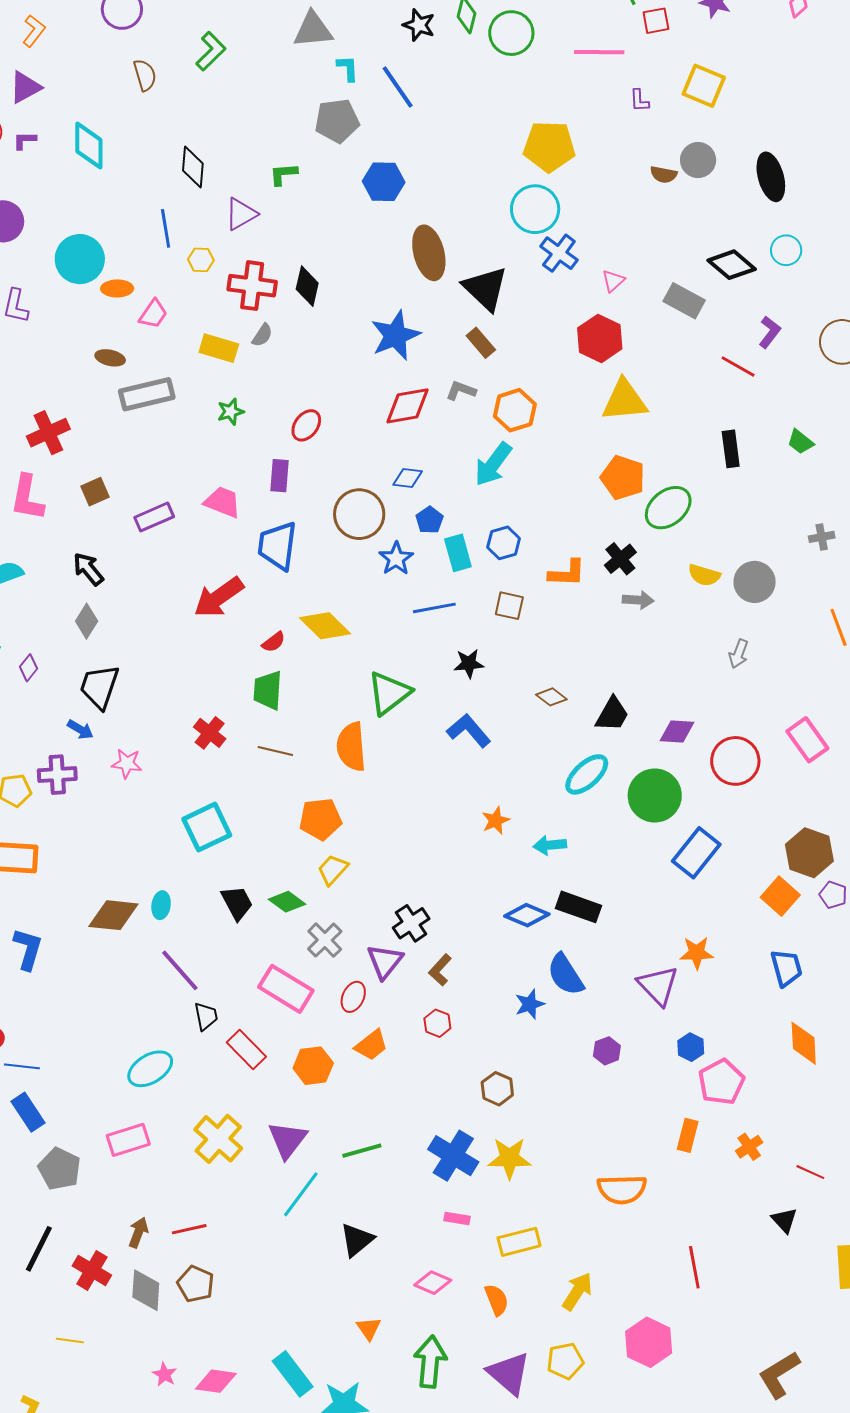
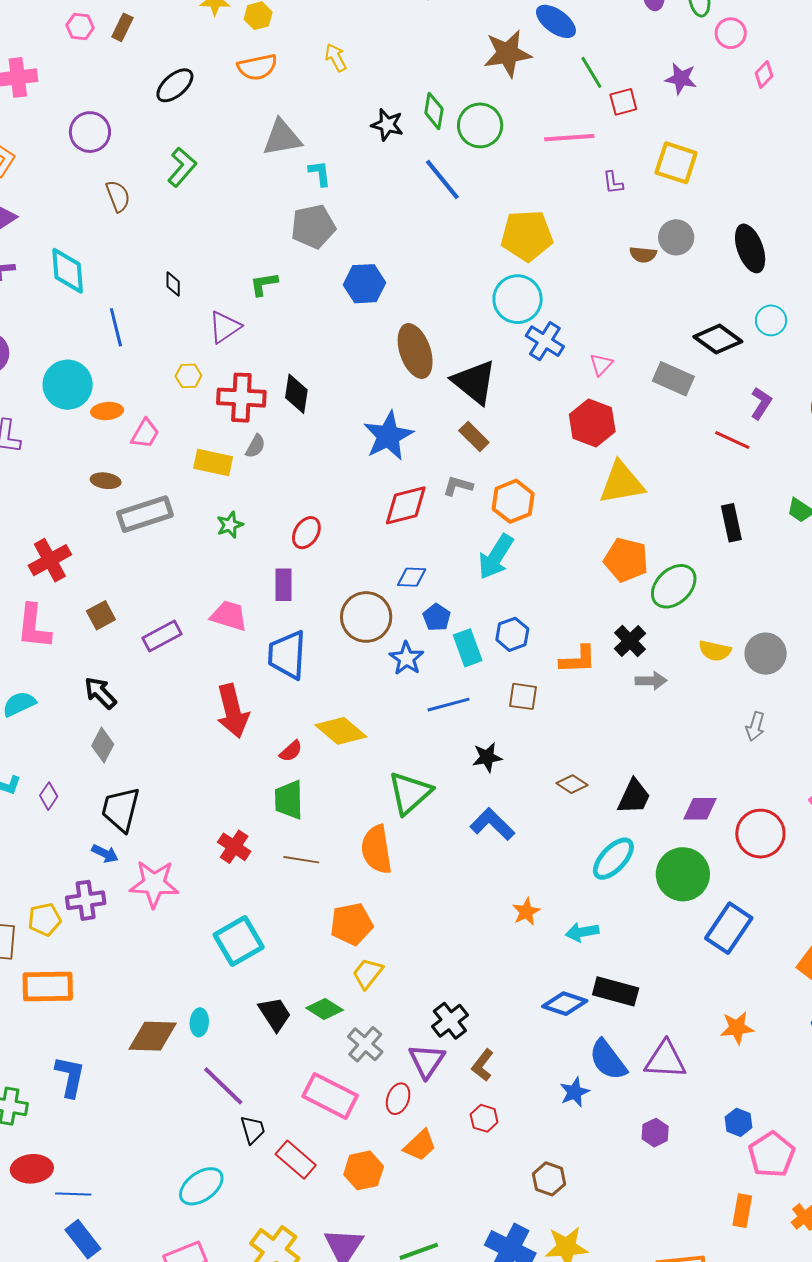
blue line: (398, 87) -> (442, 179), moved
black diamond: (193, 167) -> (173, 284), size x0.6
blue line: (166, 228) -> (116, 327), moved
red arrow: (219, 597) -> (233, 711), turned -64
pink star: (127, 764) -> (154, 884), size x1.6
purple triangle: (658, 986) -> (665, 1060), moved, turned -39

